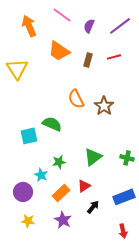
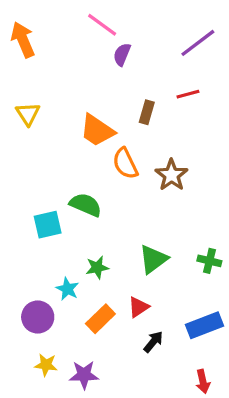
orange arrow: (29, 26) -> (23, 40), moved
purple semicircle: (89, 26) -> (122, 54), moved
orange trapezoid: (59, 51) -> (97, 130), moved
brown rectangle: (88, 60) -> (147, 112), moved
yellow triangle: (17, 69) -> (28, 114), size x0.7
purple star: (63, 220) -> (84, 375), moved, turned -30

